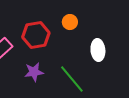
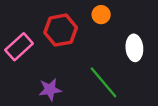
purple star: (34, 72) -> (50, 90), moved

